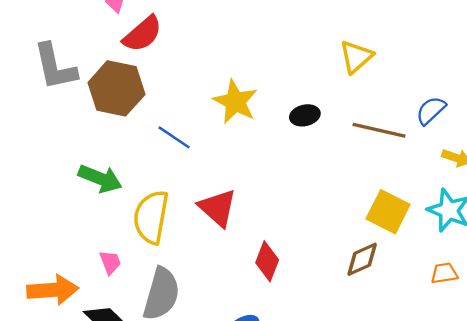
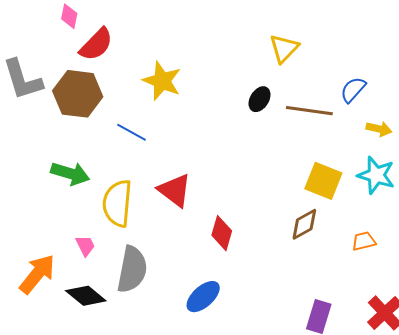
yellow star: (235, 102) -> (162, 81), moved
black ellipse: (305, 115) -> (260, 99), moved, turned -40
orange trapezoid: (444, 273) -> (364, 241), moved
orange arrow: (53, 290) -> (37, 274), turned -42

